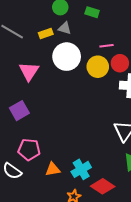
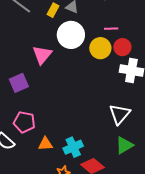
yellow rectangle: (46, 34) -> (53, 10), turned -48
pink triangle: (29, 71) -> (42, 55), moved

